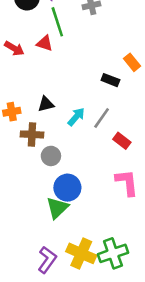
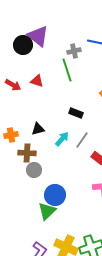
green line: (57, 22) -> (67, 70), moved
black rectangle: (110, 80) -> (76, 113), moved
gray circle: (51, 156) -> (34, 170), moved

